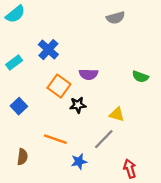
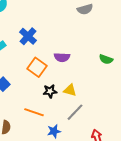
black star: (78, 105) -> (50, 91), moved
yellow triangle: (117, 114) -> (70, 90), moved

